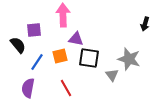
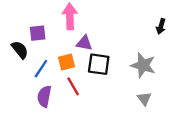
gray triangle: (112, 75) -> (144, 99), moved
purple semicircle: (28, 88) -> (44, 96), moved
red line: (66, 88) -> (73, 86), moved

